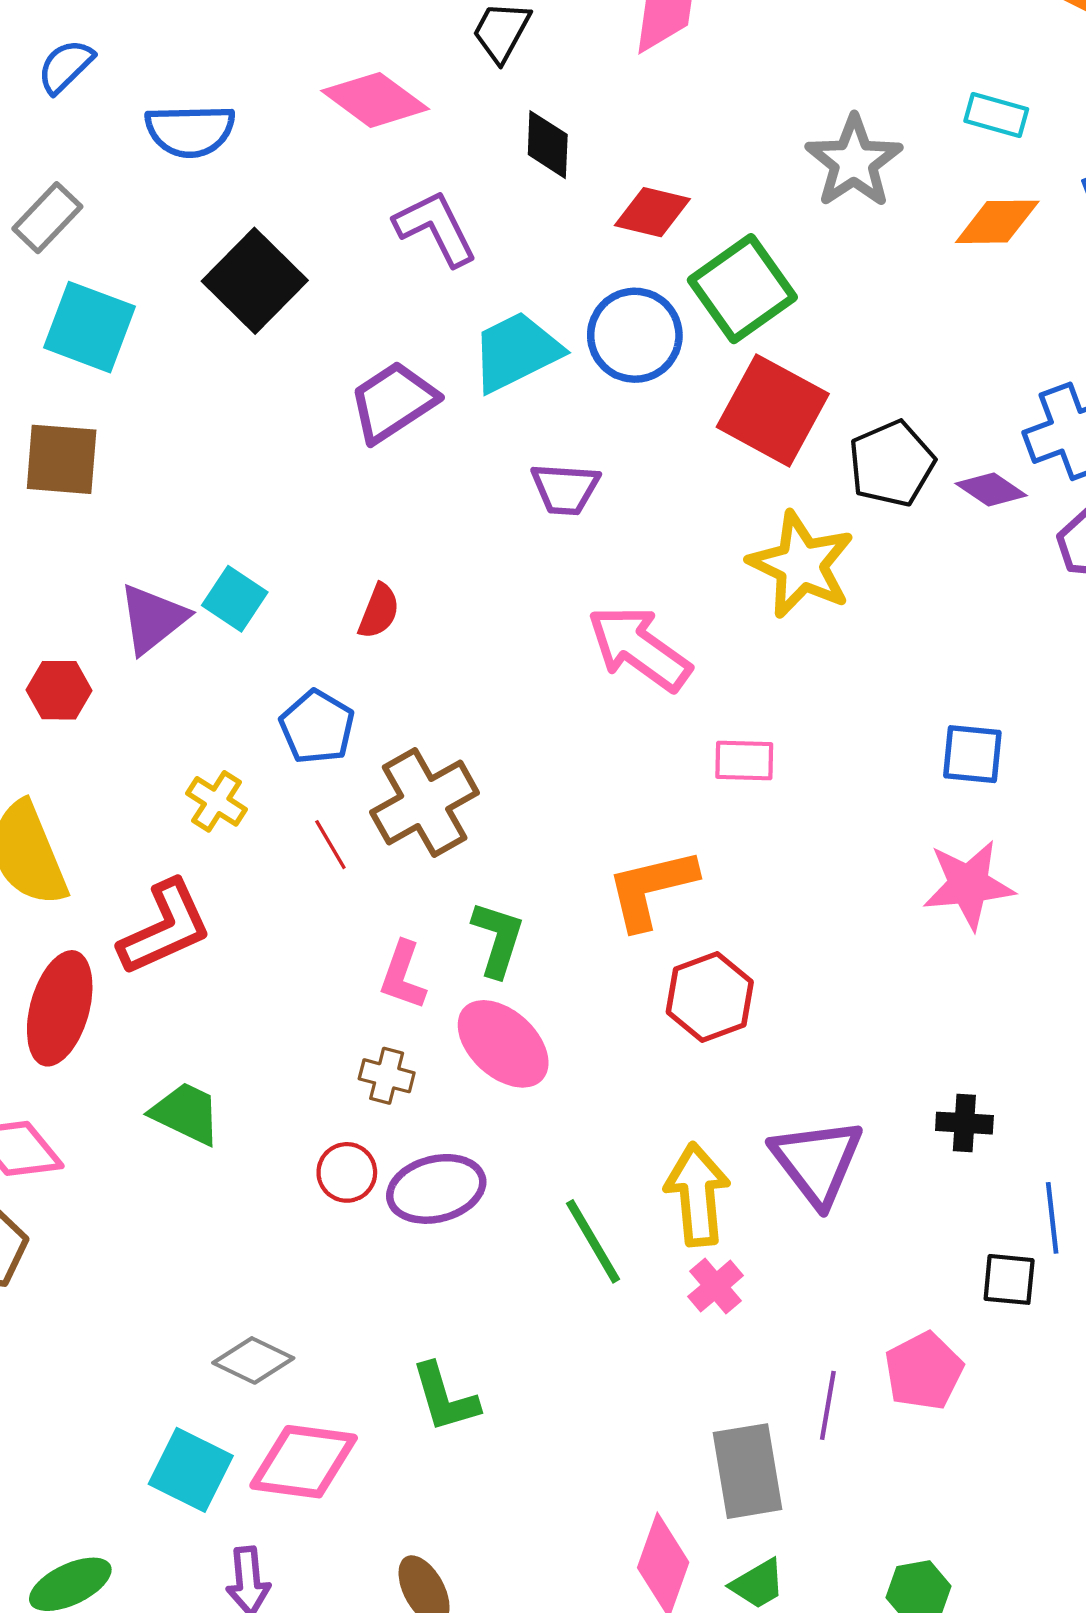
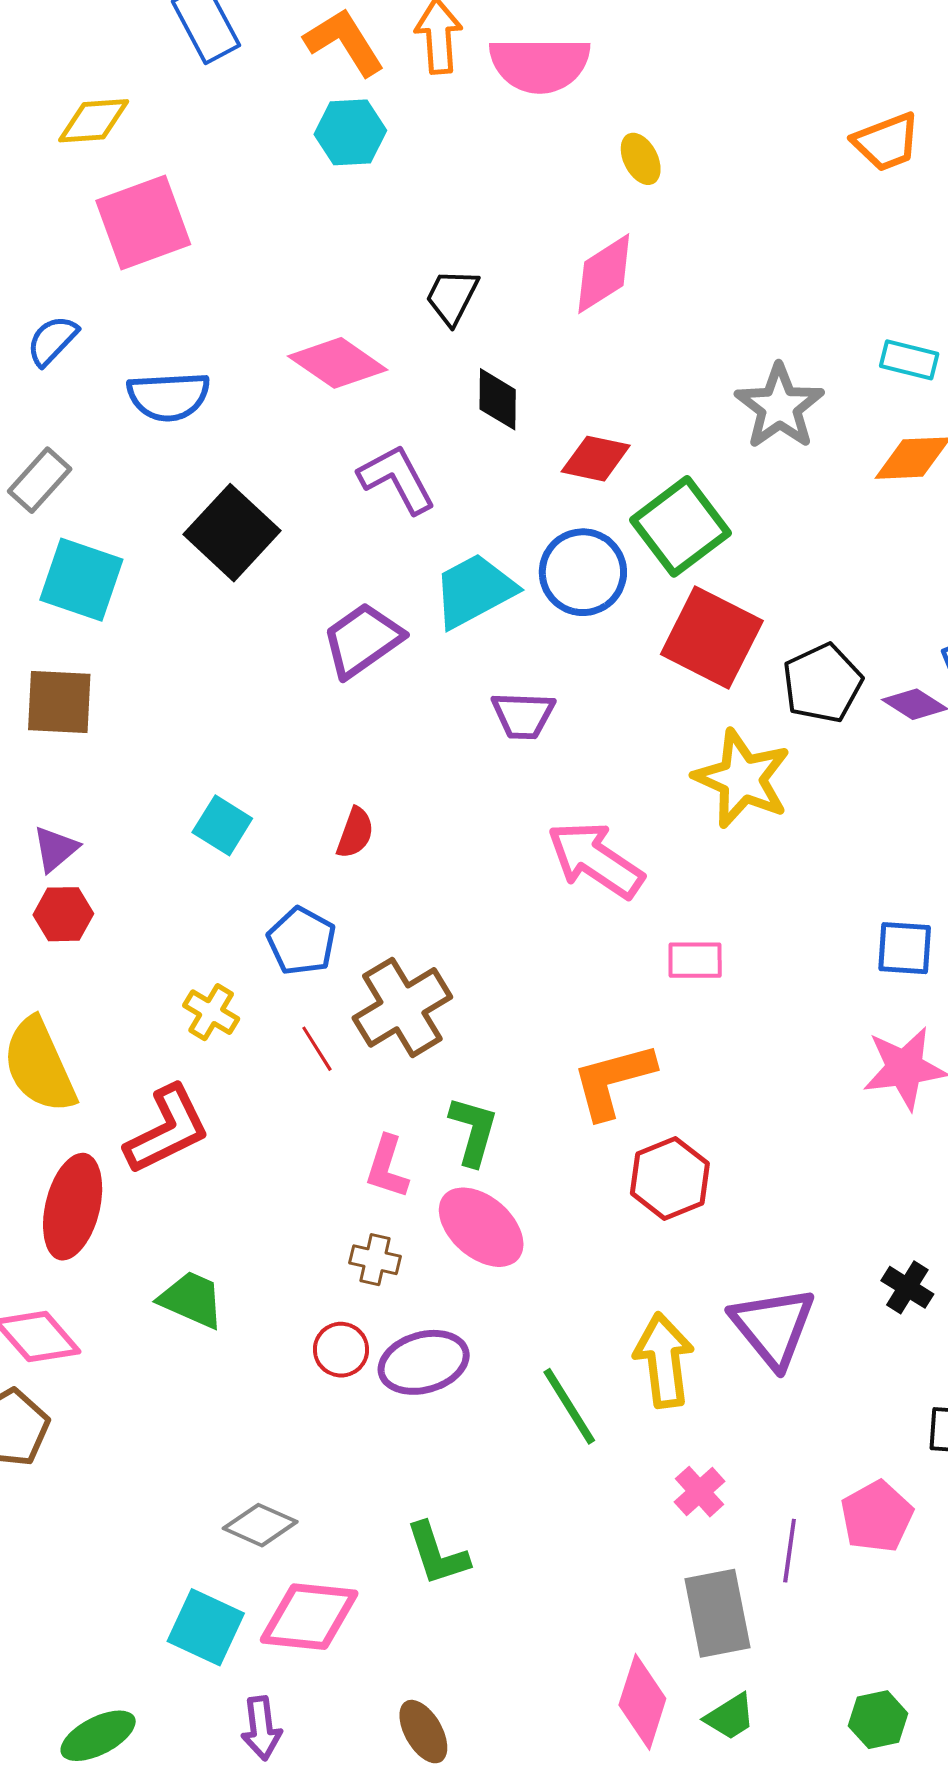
purple triangle: (153, 619) -> (55, 849), moved, size x0.7
black cross: (964, 1123) -> (907, 1287), turned 30
pink cross: (716, 1286) -> (699, 1492), moved

